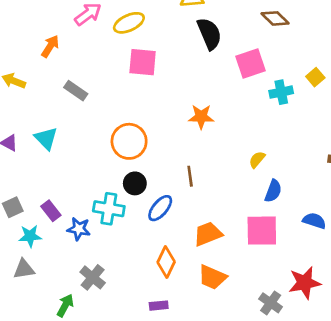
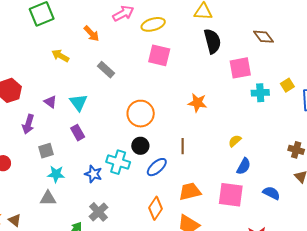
orange arrow: (50, 46) -> (91, 34), turned 96
purple rectangle: (51, 211) -> (78, 133), moved

